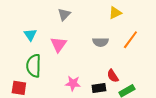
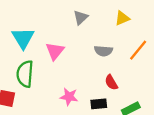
gray triangle: (64, 14) -> (81, 17), moved
cyan triangle: (30, 35) -> (23, 38), size x1.5
red semicircle: (113, 76) -> (111, 82), moved

